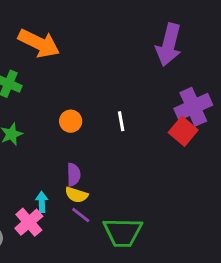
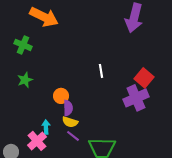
purple cross: (193, 107) -> (136, 98), moved
orange circle: (71, 121) -> (61, 96), moved

